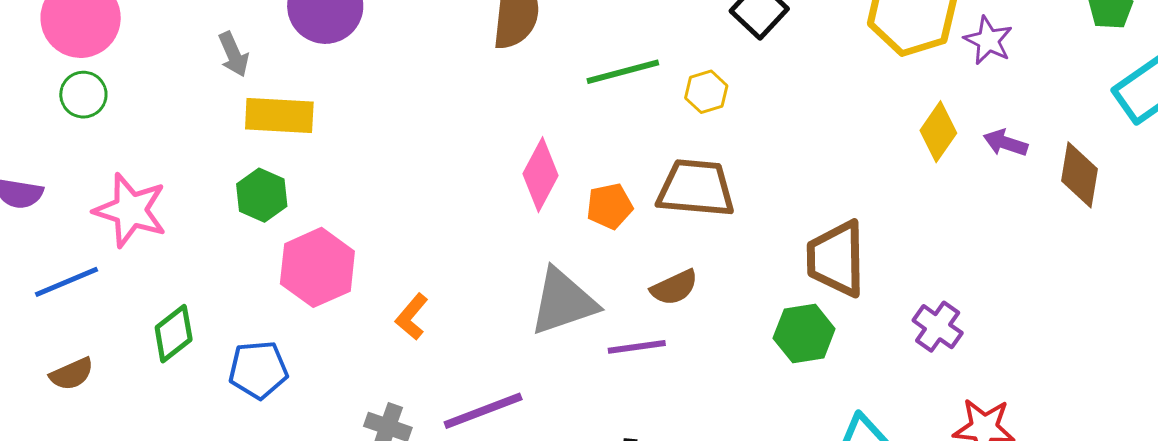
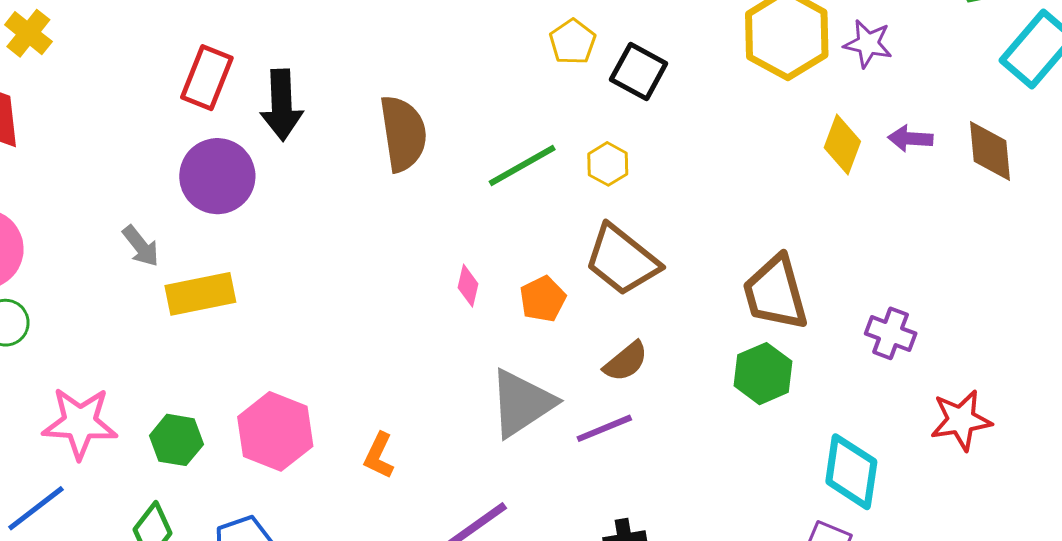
pink diamond: (541, 175) -> (468, 286), size x0.6
brown trapezoid: (696, 188) -> (622, 260), turned -132
green hexagon: (262, 195) -> (176, 440), moved

